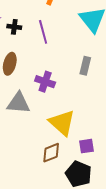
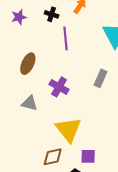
black cross: (14, 27) -> (52, 14), moved
gray triangle: (19, 103) -> (30, 103), size x0.7

